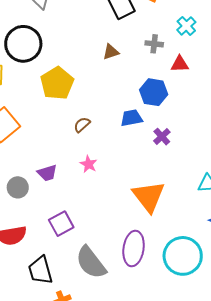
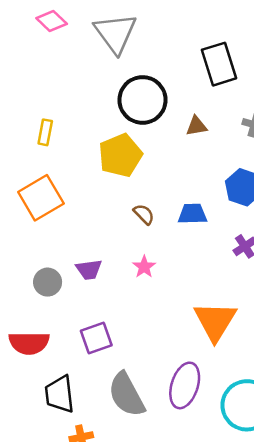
black circle: (23, 44) -> (143, 100), moved
blue trapezoid: (132, 118) -> (192, 214), moved
brown semicircle: (82, 125) -> (144, 214), turned 78

